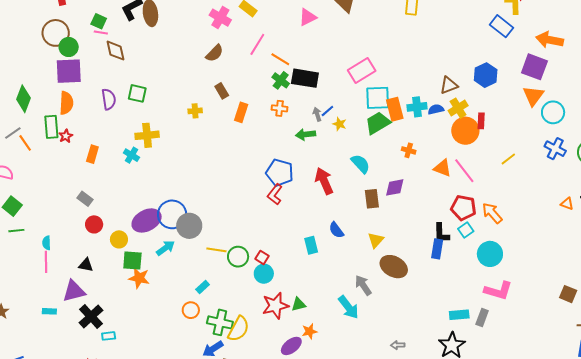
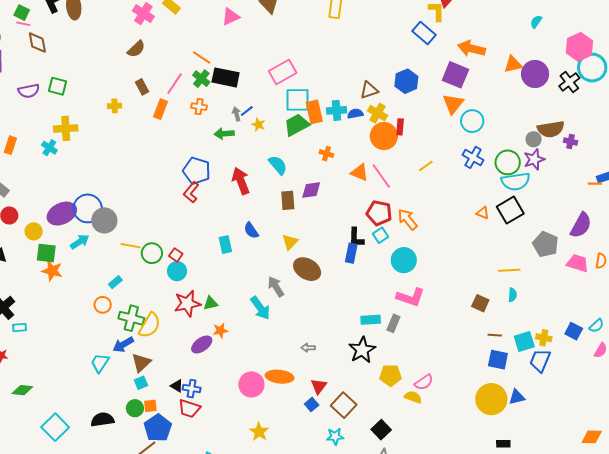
pink line: (257, 44) -> (175, 84), moved
purple semicircle: (109, 99) -> (29, 91), turned 85
yellow cross: (458, 108) -> (377, 113), turned -30

